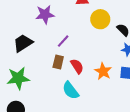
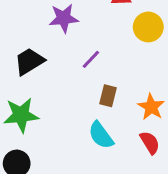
brown rectangle: (58, 62) -> (108, 96), moved
red semicircle: (77, 66) -> (150, 143), moved

